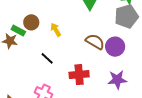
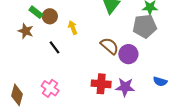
green rectangle: (18, 31) -> (36, 12), moved
black line: (47, 58) -> (55, 47), moved
red cross: (79, 75) -> (101, 84), moved

